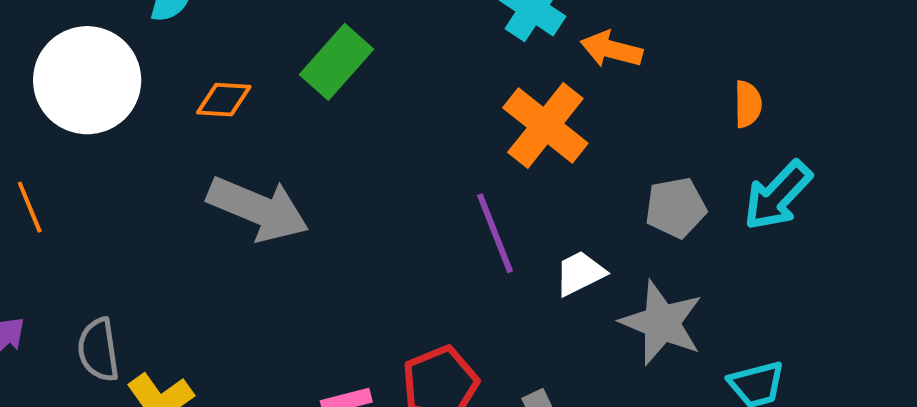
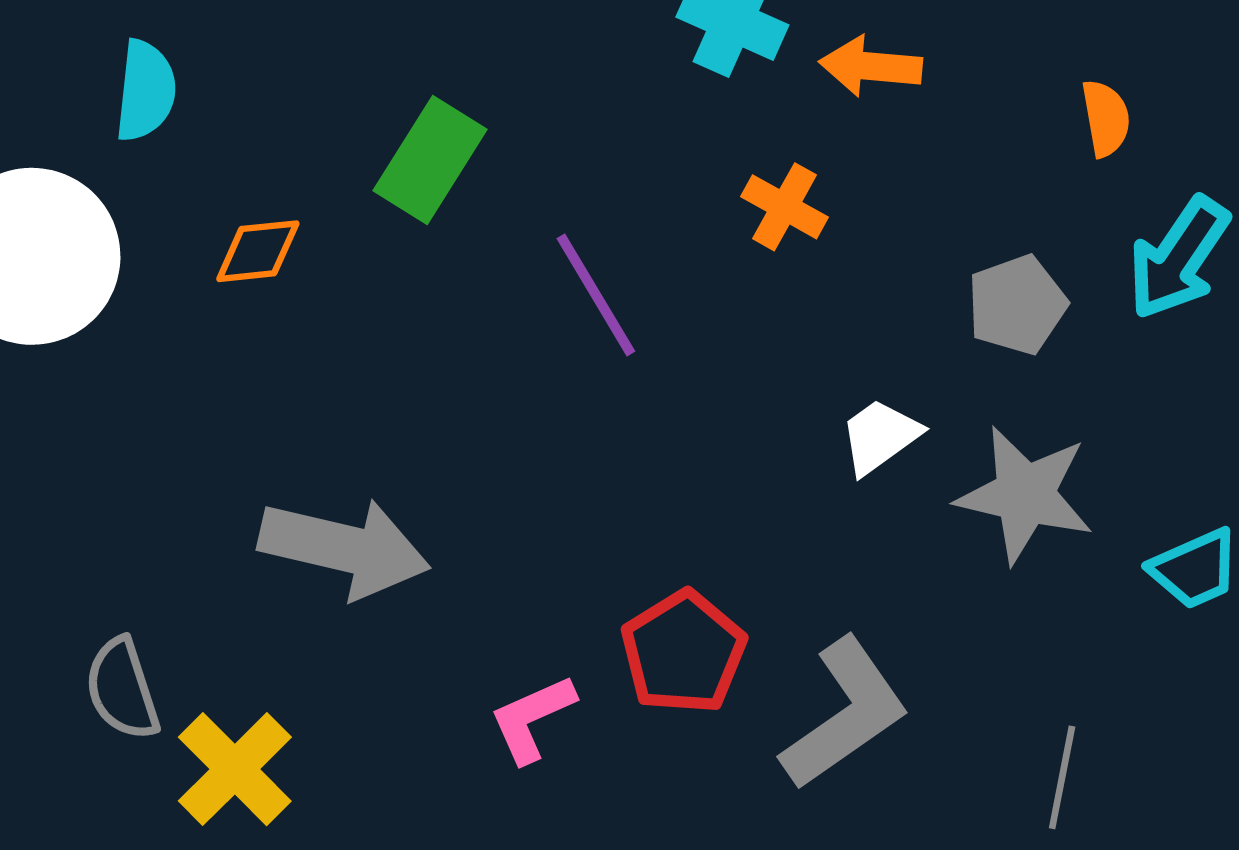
orange cross: (545, 125) -> (784, 207), size x0.6
gray arrow: (258, 209) -> (344, 548), moved
purple line: (495, 233) -> (596, 295), moved

